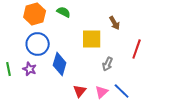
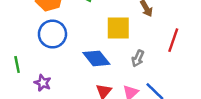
blue diamond: (60, 64) -> (96, 58), moved, turned -55
purple star: (30, 69) -> (43, 83), moved

